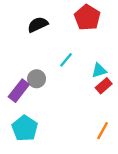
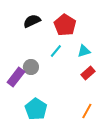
red pentagon: (87, 17) -> (65, 25), moved
cyan triangle: (99, 71) -> (84, 51), moved
cyan pentagon: (25, 128) -> (36, 109), moved

